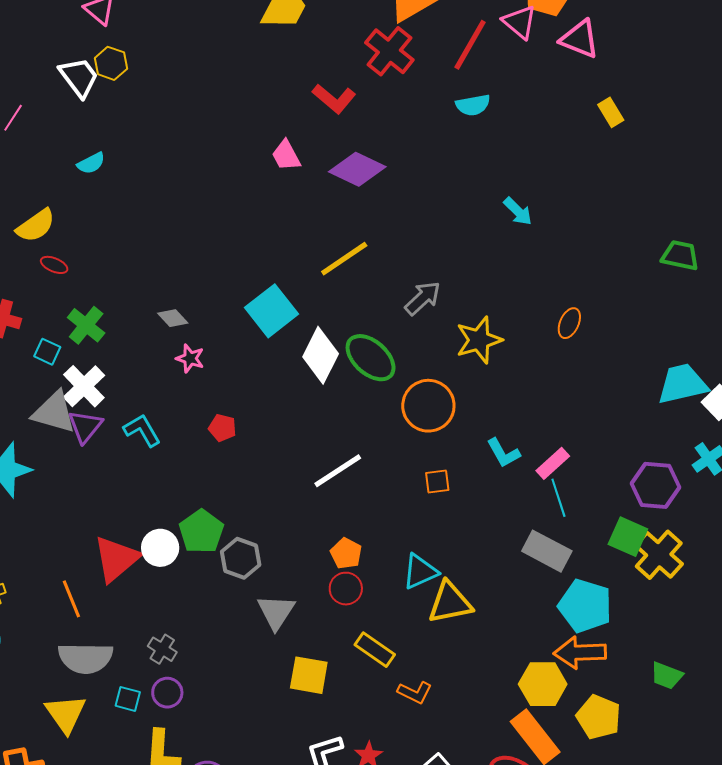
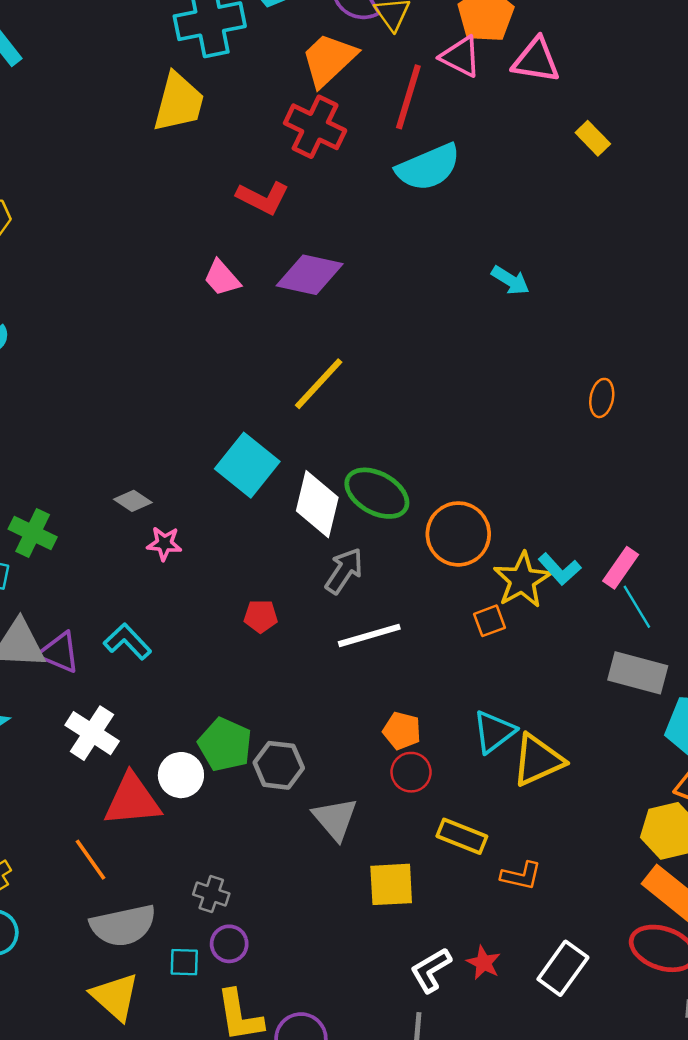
cyan semicircle: (473, 105) -> (428, 167), size x1.6
gray arrow: (423, 298) -> (344, 571), moved
yellow star: (479, 340) -> (522, 580), moved
white cross: (84, 386) -> (92, 733), moved
purple triangle: (85, 426) -> (59, 653), turned -33
red pentagon: (222, 428) -> (261, 616), moved
white line: (338, 471) -> (369, 635), turned 30
red triangle: (116, 559) -> (132, 800), turned 48

